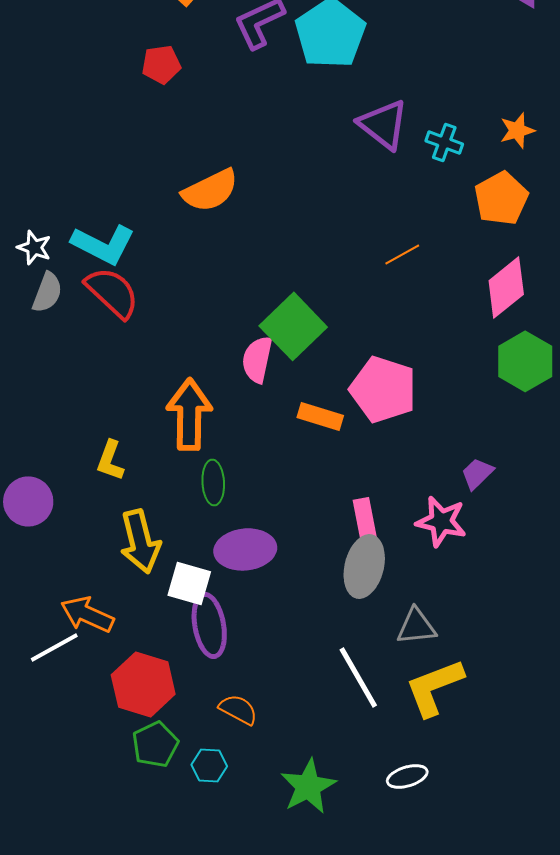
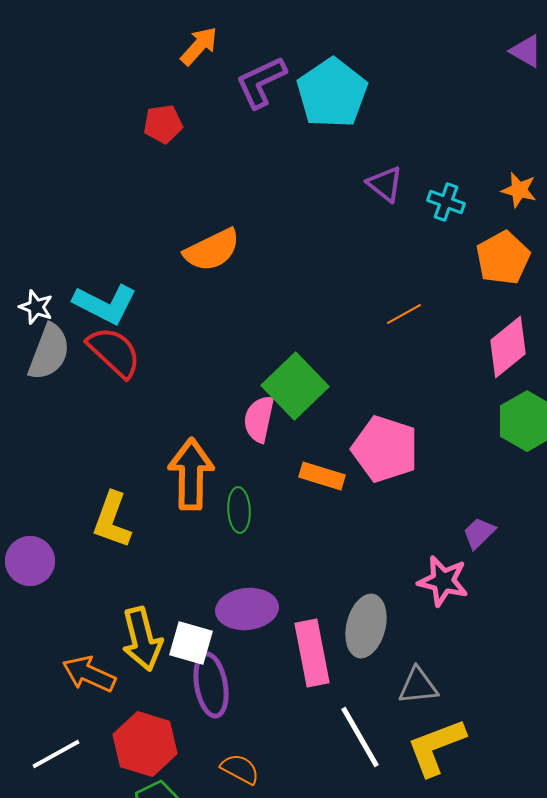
purple triangle: (383, 124) -> (385, 184), size x0.7
orange star: (517, 130) -> (519, 190), turned 30
gray semicircle: (47, 292) -> (49, 352), size x1.4
yellow L-shape: (110, 460) -> (112, 520), size x1.4
green ellipse: (213, 482) -> (239, 510), moved
pink rectangle: (365, 521) -> (312, 653), moved, size x1.4
yellow arrow: (140, 541) -> (142, 639), moved
white line: (54, 647) -> (56, 754), moved

